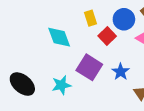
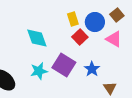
yellow rectangle: (90, 18) -> (73, 19), moved
cyan star: (61, 85) -> (39, 71), moved

